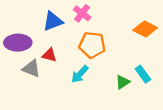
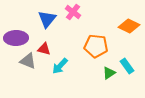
blue triangle: (53, 21) -> (47, 19), turned -30
orange pentagon: (92, 45) -> (96, 46), moved
cyan arrow: (80, 74) -> (60, 66), moved

